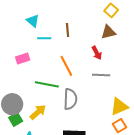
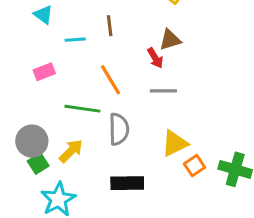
cyan triangle: (33, 21) -> (43, 15), moved
brown triangle: (108, 32) -> (170, 40), moved
yellow triangle: (119, 107) -> (175, 143), moved

